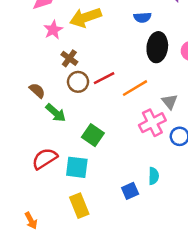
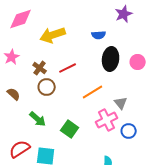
pink star: (53, 30) -> (12, 57), moved
red line: (104, 78) -> (68, 68), moved
green arrow: (56, 113) -> (38, 119), moved
green square: (93, 135) -> (70, 129), moved

